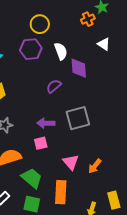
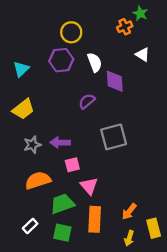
purple arrow: (46, 123) -> (60, 142), moved
pink triangle: (71, 162) -> (89, 186), moved
orange arrow: (95, 166) -> (129, 212), moved
green trapezoid: (32, 178) -> (62, 204), turned -60

